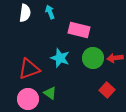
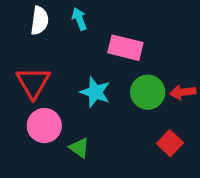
red triangle: (29, 69) -> (33, 83), moved, turned -40
pink circle: (28, 99) -> (44, 126), moved

